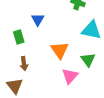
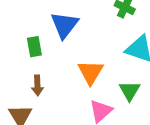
blue triangle: (38, 20) -> (64, 25), size x1.5

